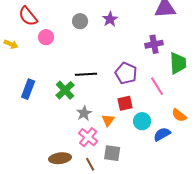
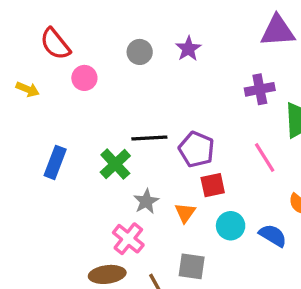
purple pentagon: (126, 73) -> (196, 149), moved
cyan circle: (142, 121) -> (231, 226), moved
blue semicircle: (162, 134) -> (273, 235), turned 60
pink cross: (88, 137) -> (128, 239), moved

